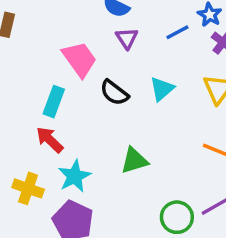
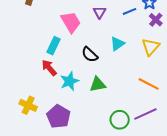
black semicircle: (114, 93) -> (90, 55), moved
cyan star: (74, 176) -> (69, 81), moved
yellow cross: (28, 188) -> (28, 105), moved

